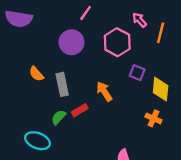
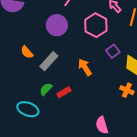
purple square: (137, 73) -> (113, 51), turned 32
gray rectangle: (62, 84) -> (49, 61), turned 54
red rectangle: (80, 110) -> (64, 92), moved

